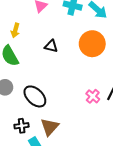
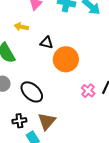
yellow arrow: (15, 30) -> (21, 27), moved, turned 88
orange circle: (92, 44) -> (66, 59), moved

